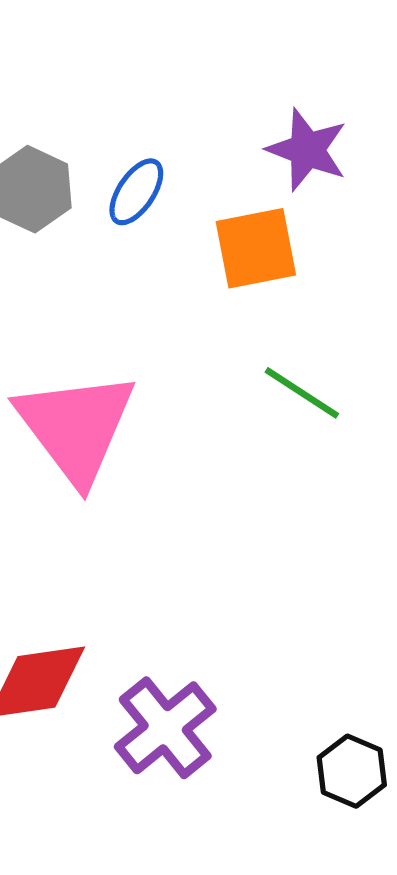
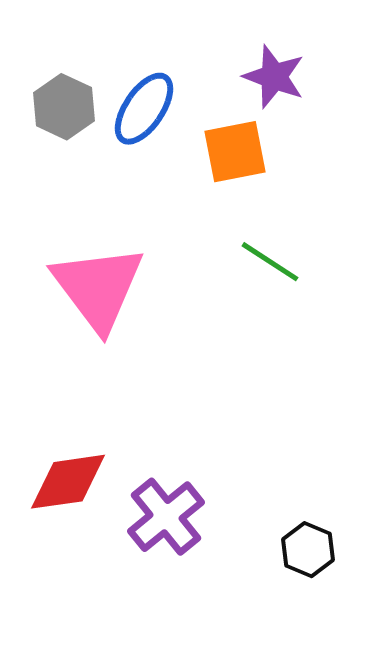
blue ellipse: (136, 192) -> (144, 109), size x1.4

